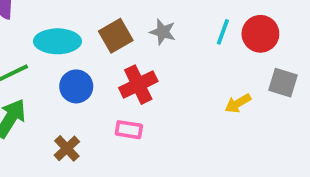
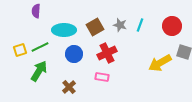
cyan line: (223, 32) -> (140, 25), moved
yellow arrow: (238, 103) -> (160, 63), size x1.6

